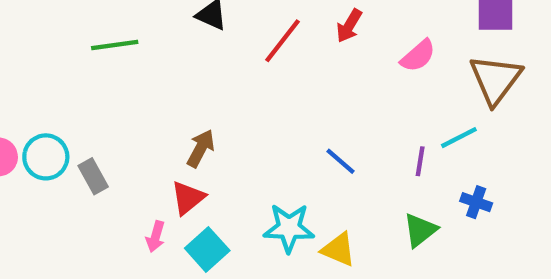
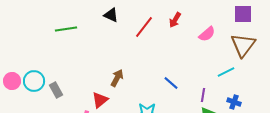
brown arrow: (201, 148) -> (117, 78), moved
purple line: (420, 161) -> (203, 95), moved

